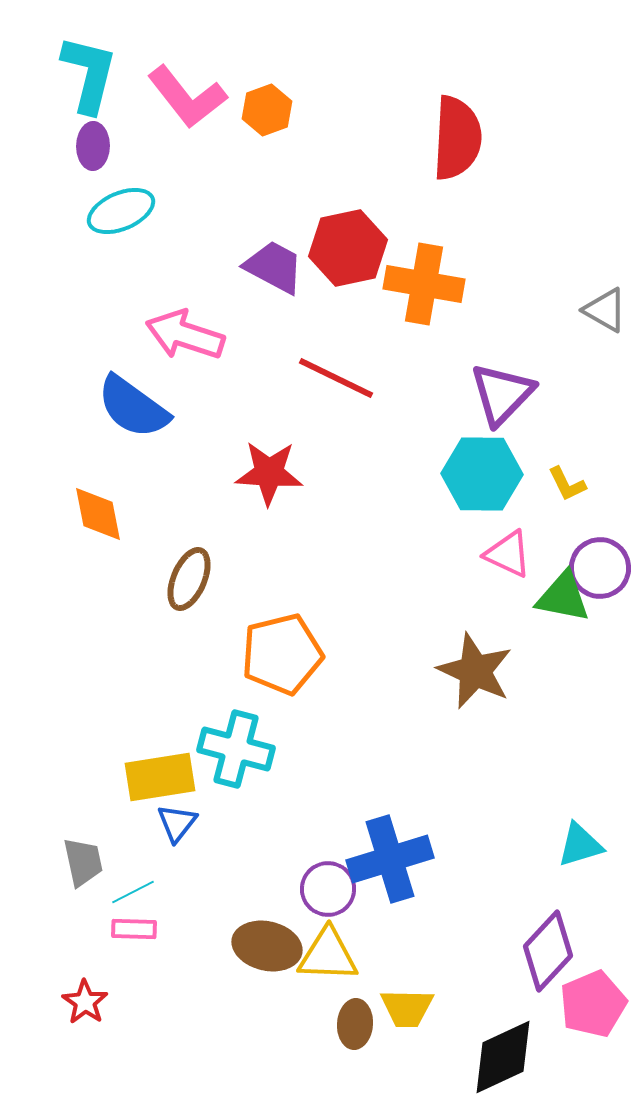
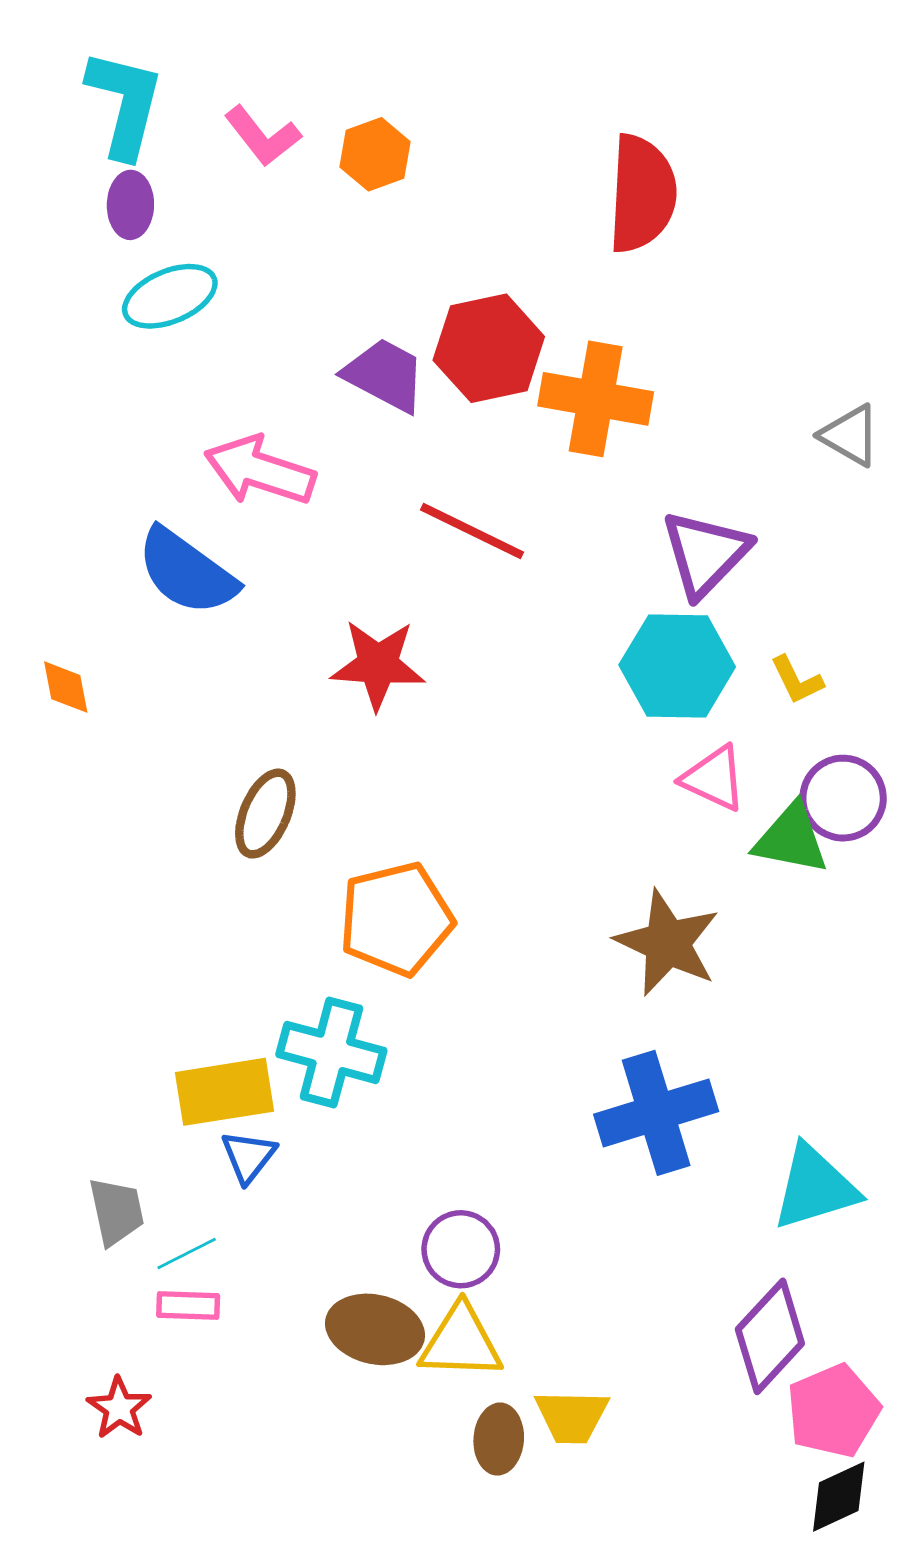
pink L-shape: (187, 97) -> (263, 136), size x0.7
orange diamond: (98, 514) -> (66, 687), moved, size x0.7
cyan triangle: (580, 845) -> (815, 1187), size x1.4
blue cross: (390, 859) -> (656, 1113), moved
black diamond: (503, 1057) -> (839, 1497), moved, size x0.7

